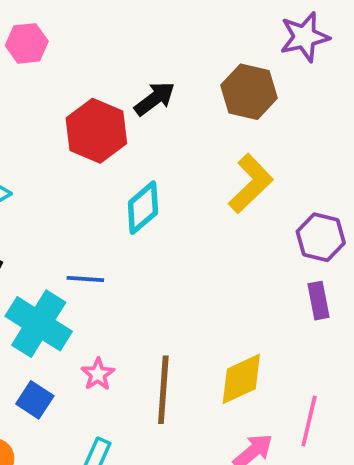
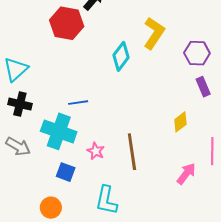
cyan diamond: (143, 208) -> (121, 56), moved
yellow diamond: (241, 379) -> (180, 122), moved, size x0.7

